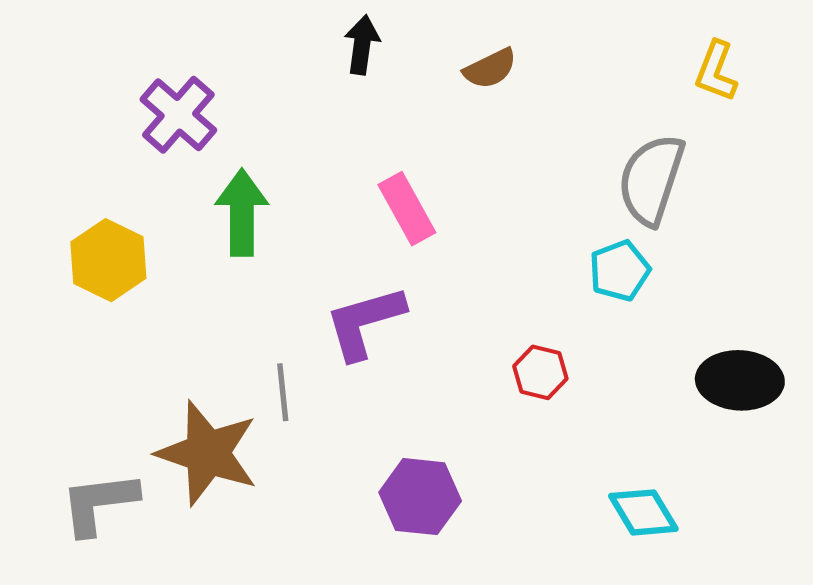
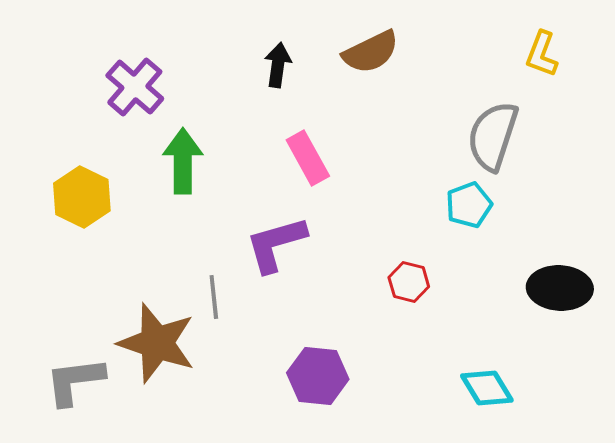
black arrow: (362, 45) -> (278, 65), moved
brown semicircle: (490, 69) -> (371, 52), size x1.4

